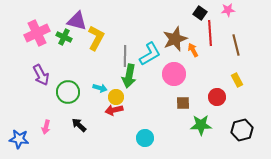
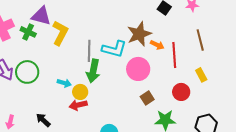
red line: (210, 33) -> (174, 55), moved
orange arrow: (193, 50) -> (157, 45), turned 144
cyan L-shape: (150, 54) -> (114, 49), turned 45
green circle: (68, 92) -> (27, 72), moved
brown square: (183, 103) -> (147, 98), turned -32

